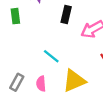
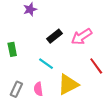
black rectangle: (66, 14) -> (55, 36), moved, turned 42
green rectangle: (15, 16) -> (12, 49), moved

